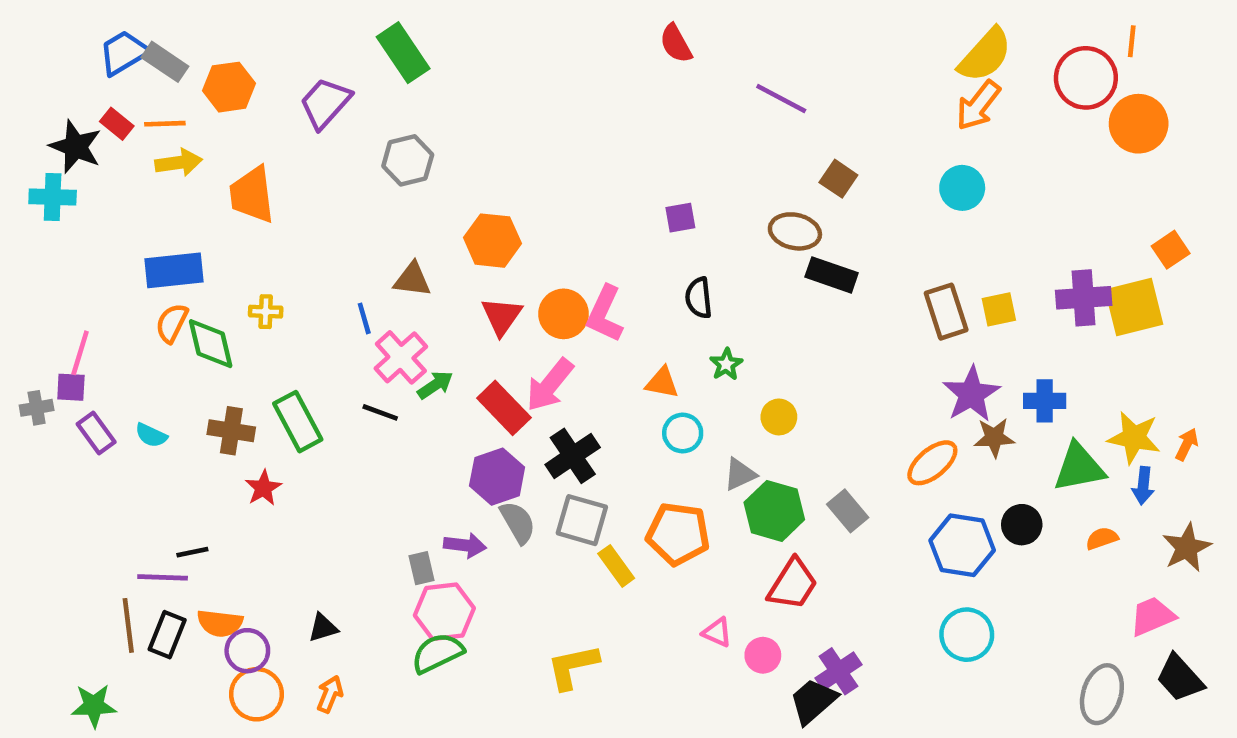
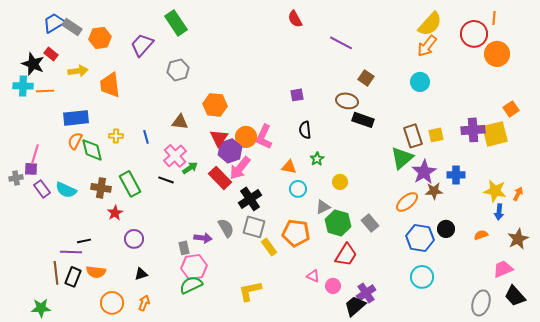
orange line: (165, 124) -> (45, 91), moved
blue line: (364, 318) -> (146, 137), moved
cyan semicircle: (151, 435) -> (66, 190), size x1.5
green triangle: (1079, 467) -> (402, 158), moved, turned -30
purple hexagon: (497, 477) -> (230, 151), moved
purple circle: (247, 651) -> (134, 239), moved

